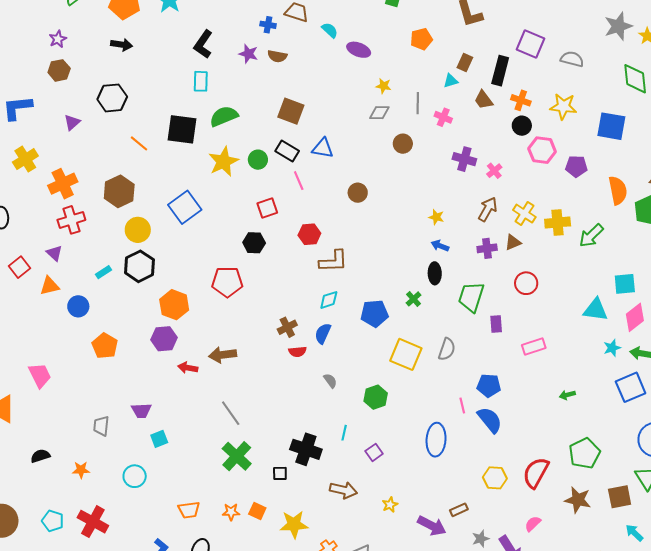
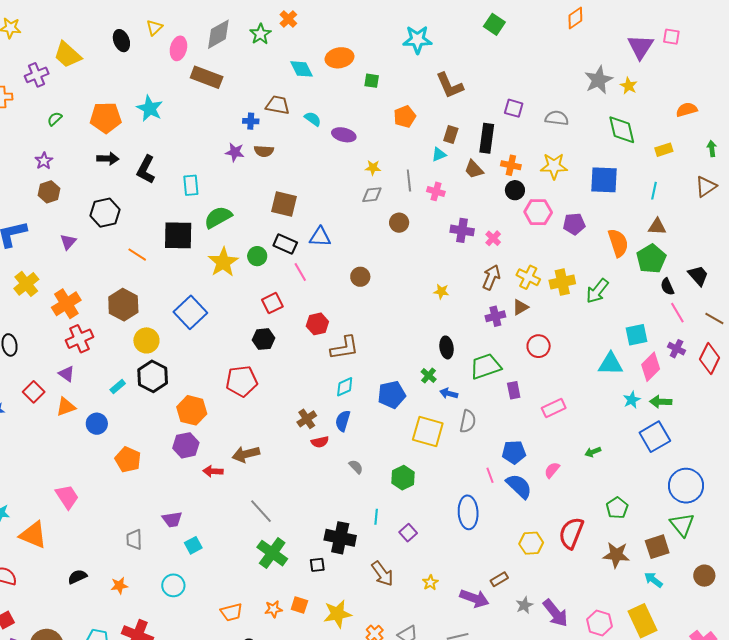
black L-shape: (203, 44) -> (146, 169), moved
purple square: (531, 44) -> (514, 108), size x0.7
blue arrow: (440, 246) -> (449, 393), moved
green trapezoid: (471, 297) -> (486, 366), turned 60
green pentagon: (584, 453) -> (617, 508), size x0.7
brown arrow: (343, 490) -> (382, 574), turned 48
pink semicircle: (533, 524) -> (552, 470), moved
cyan arrow: (634, 533) -> (653, 580), moved

